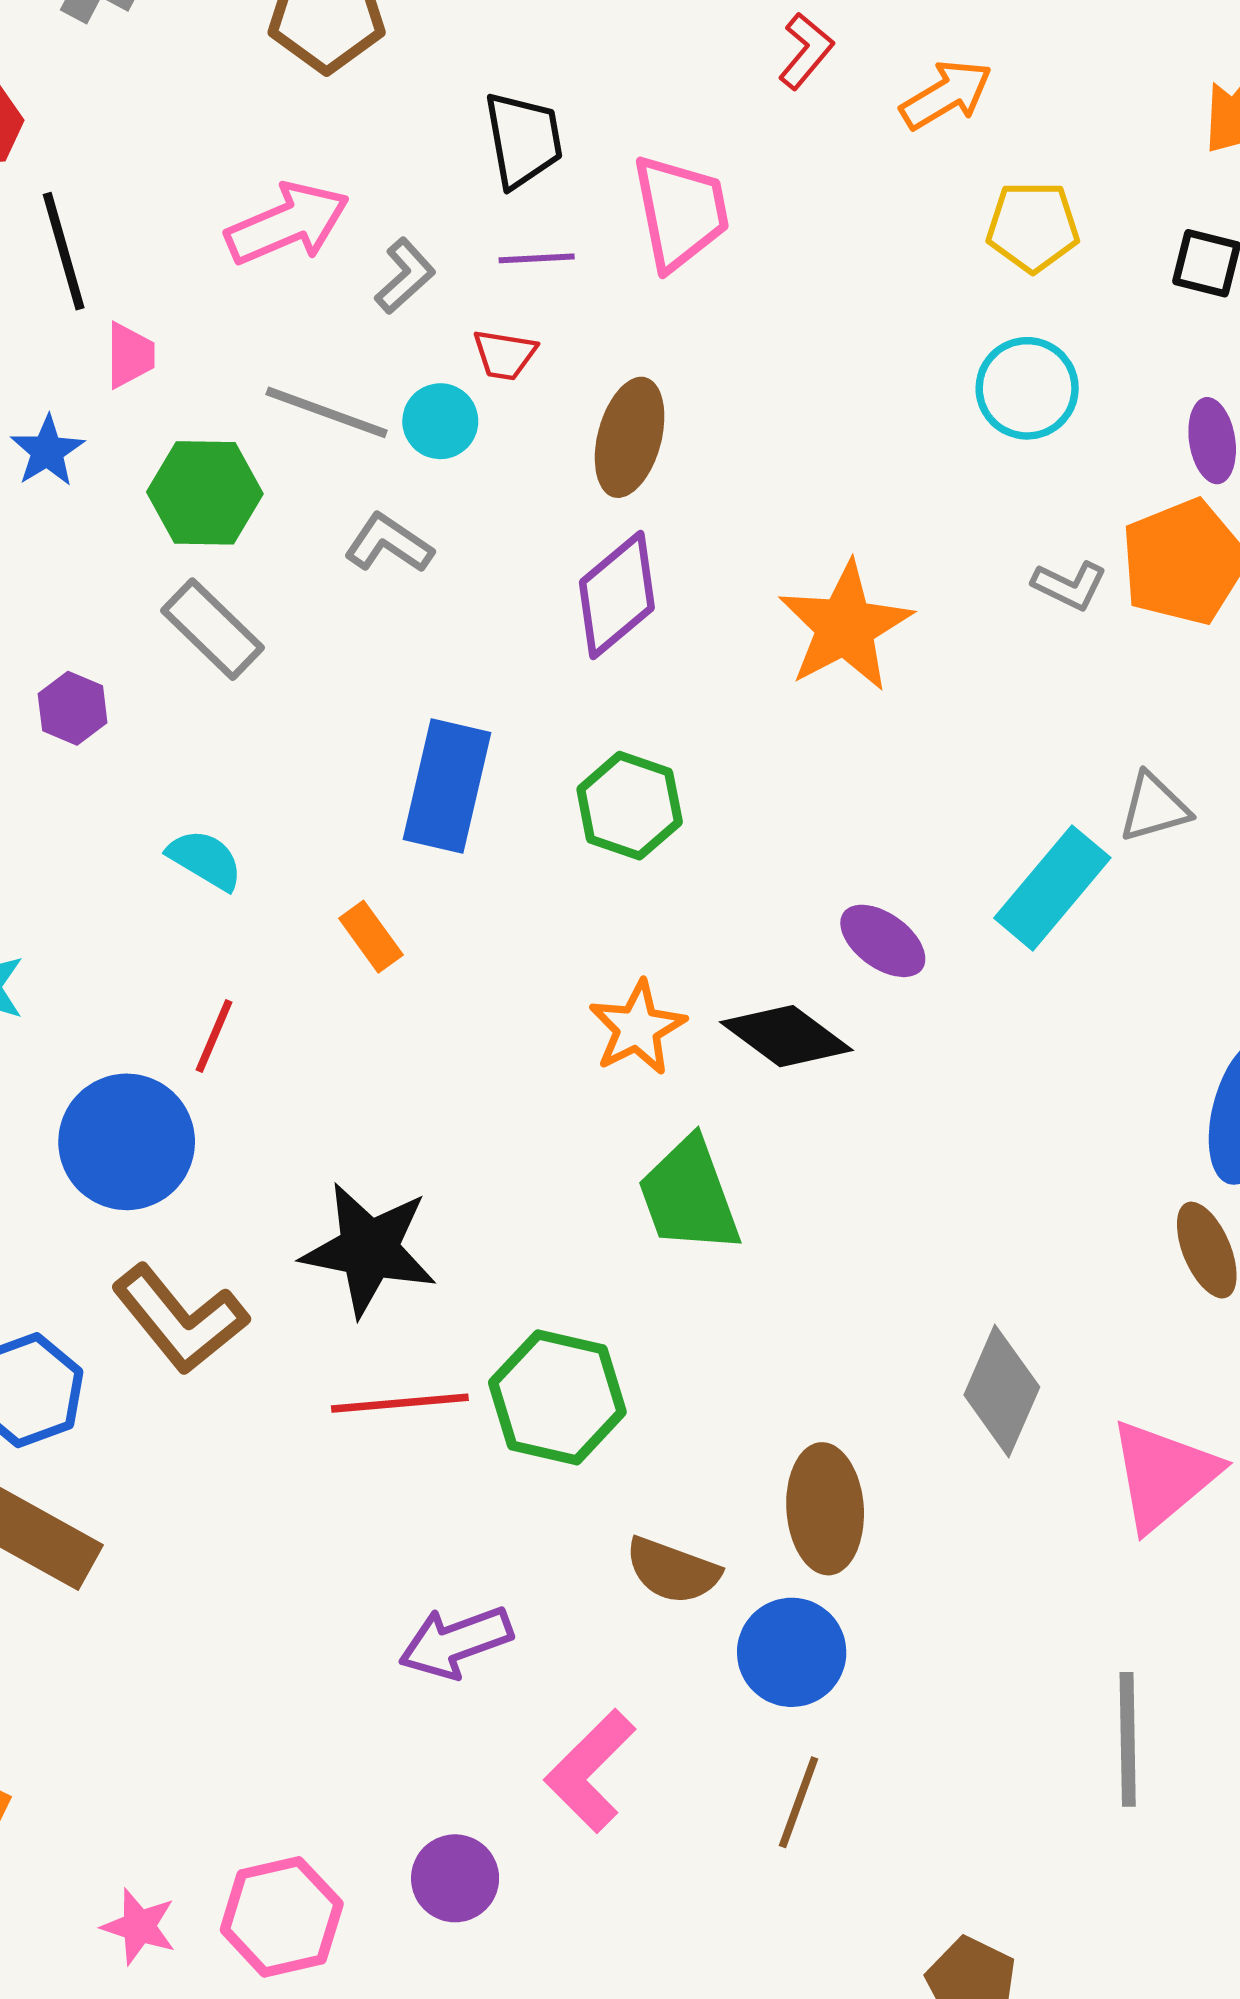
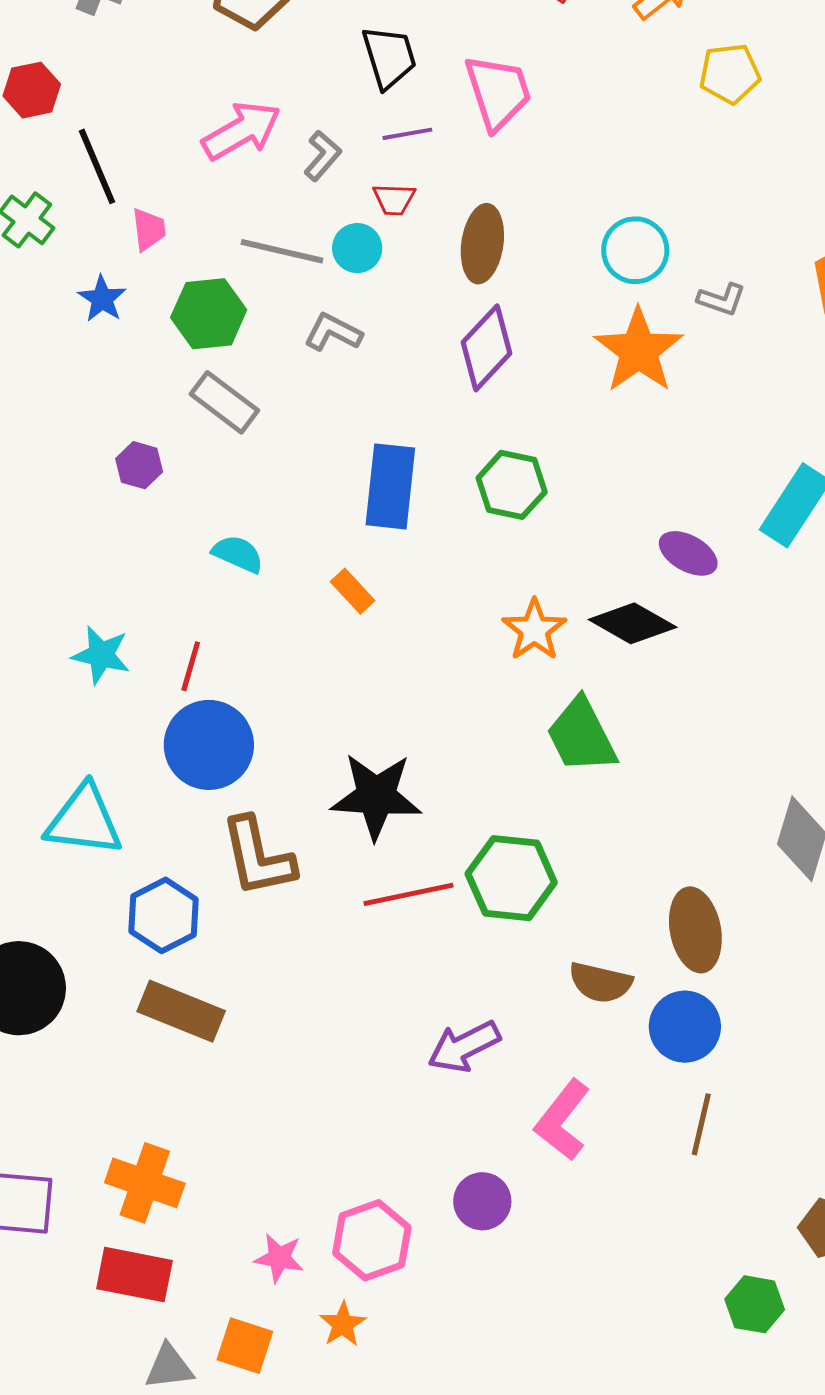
cyan circle: (1027, 388) -> (635, 250), moved
gray L-shape: (1070, 585) -> (722, 299), moved
red line: (214, 1036) -> (191, 666), moved
brown L-shape: (180, 1319) -> (258, 857), turned 34

